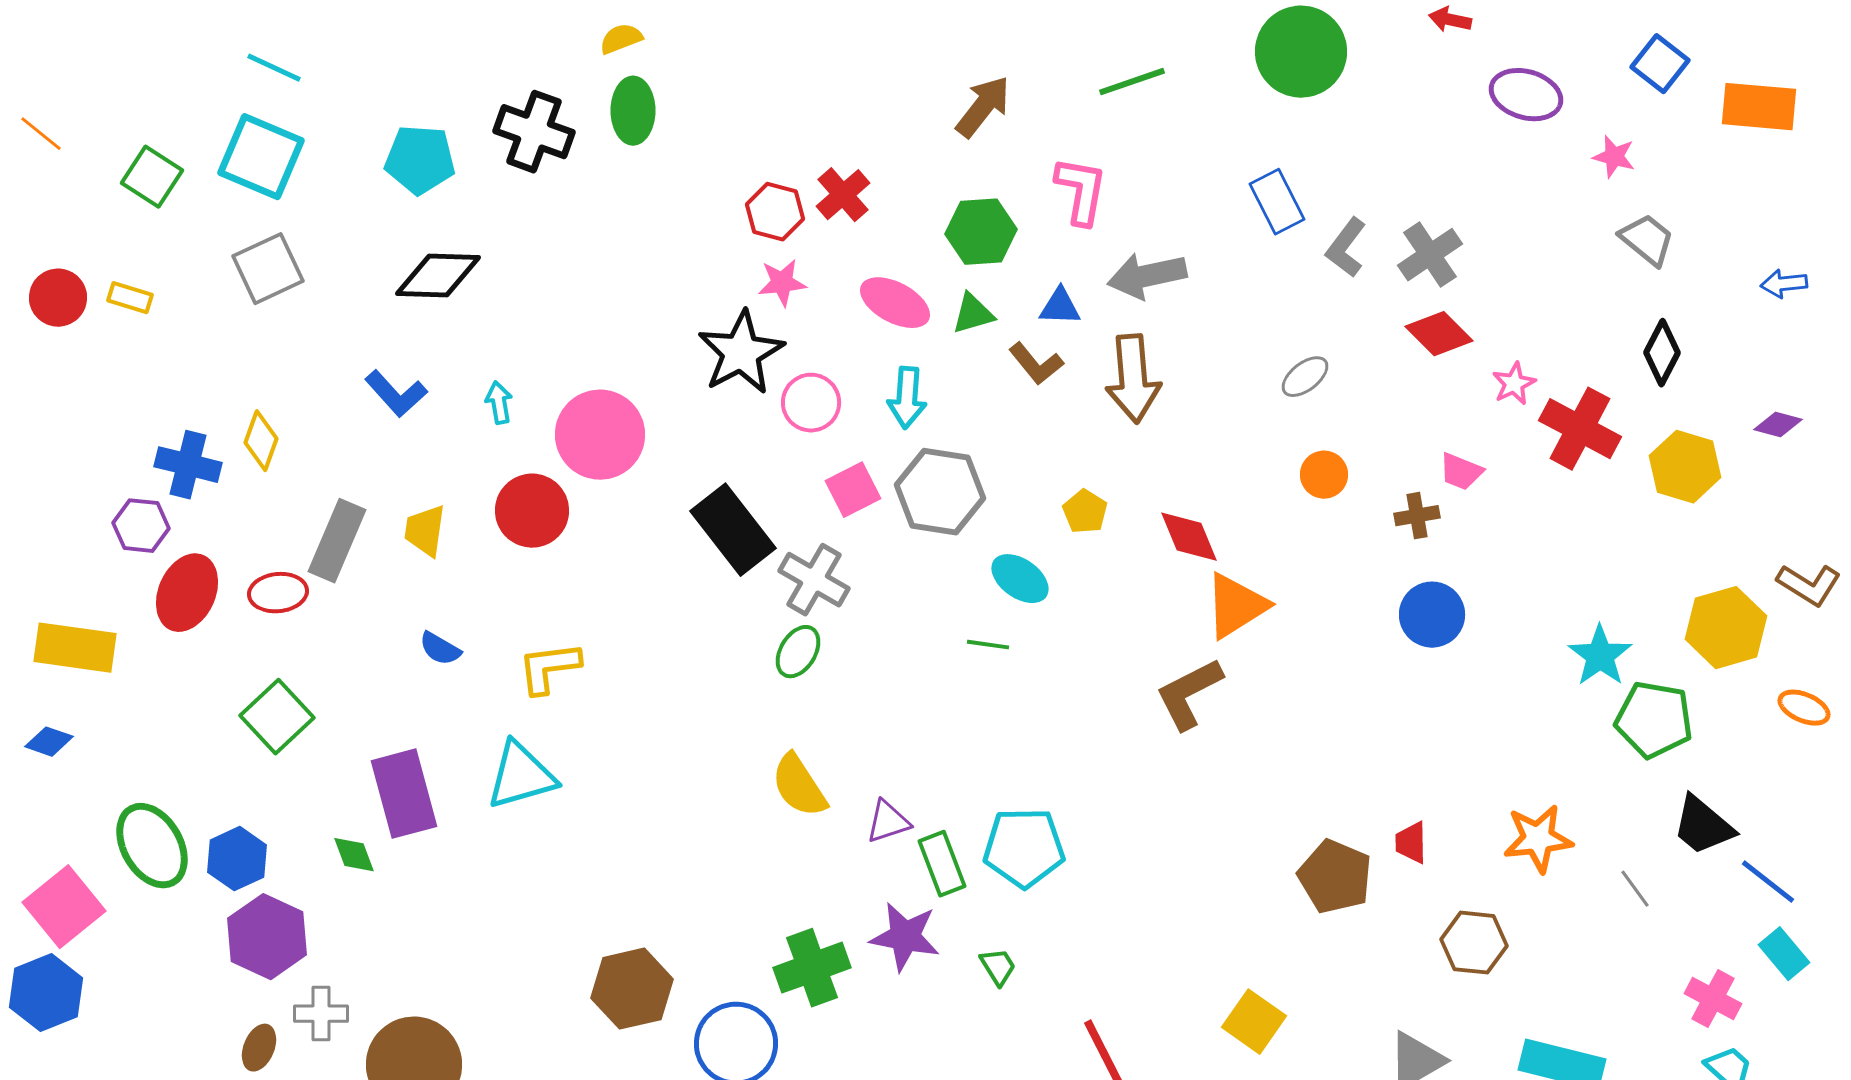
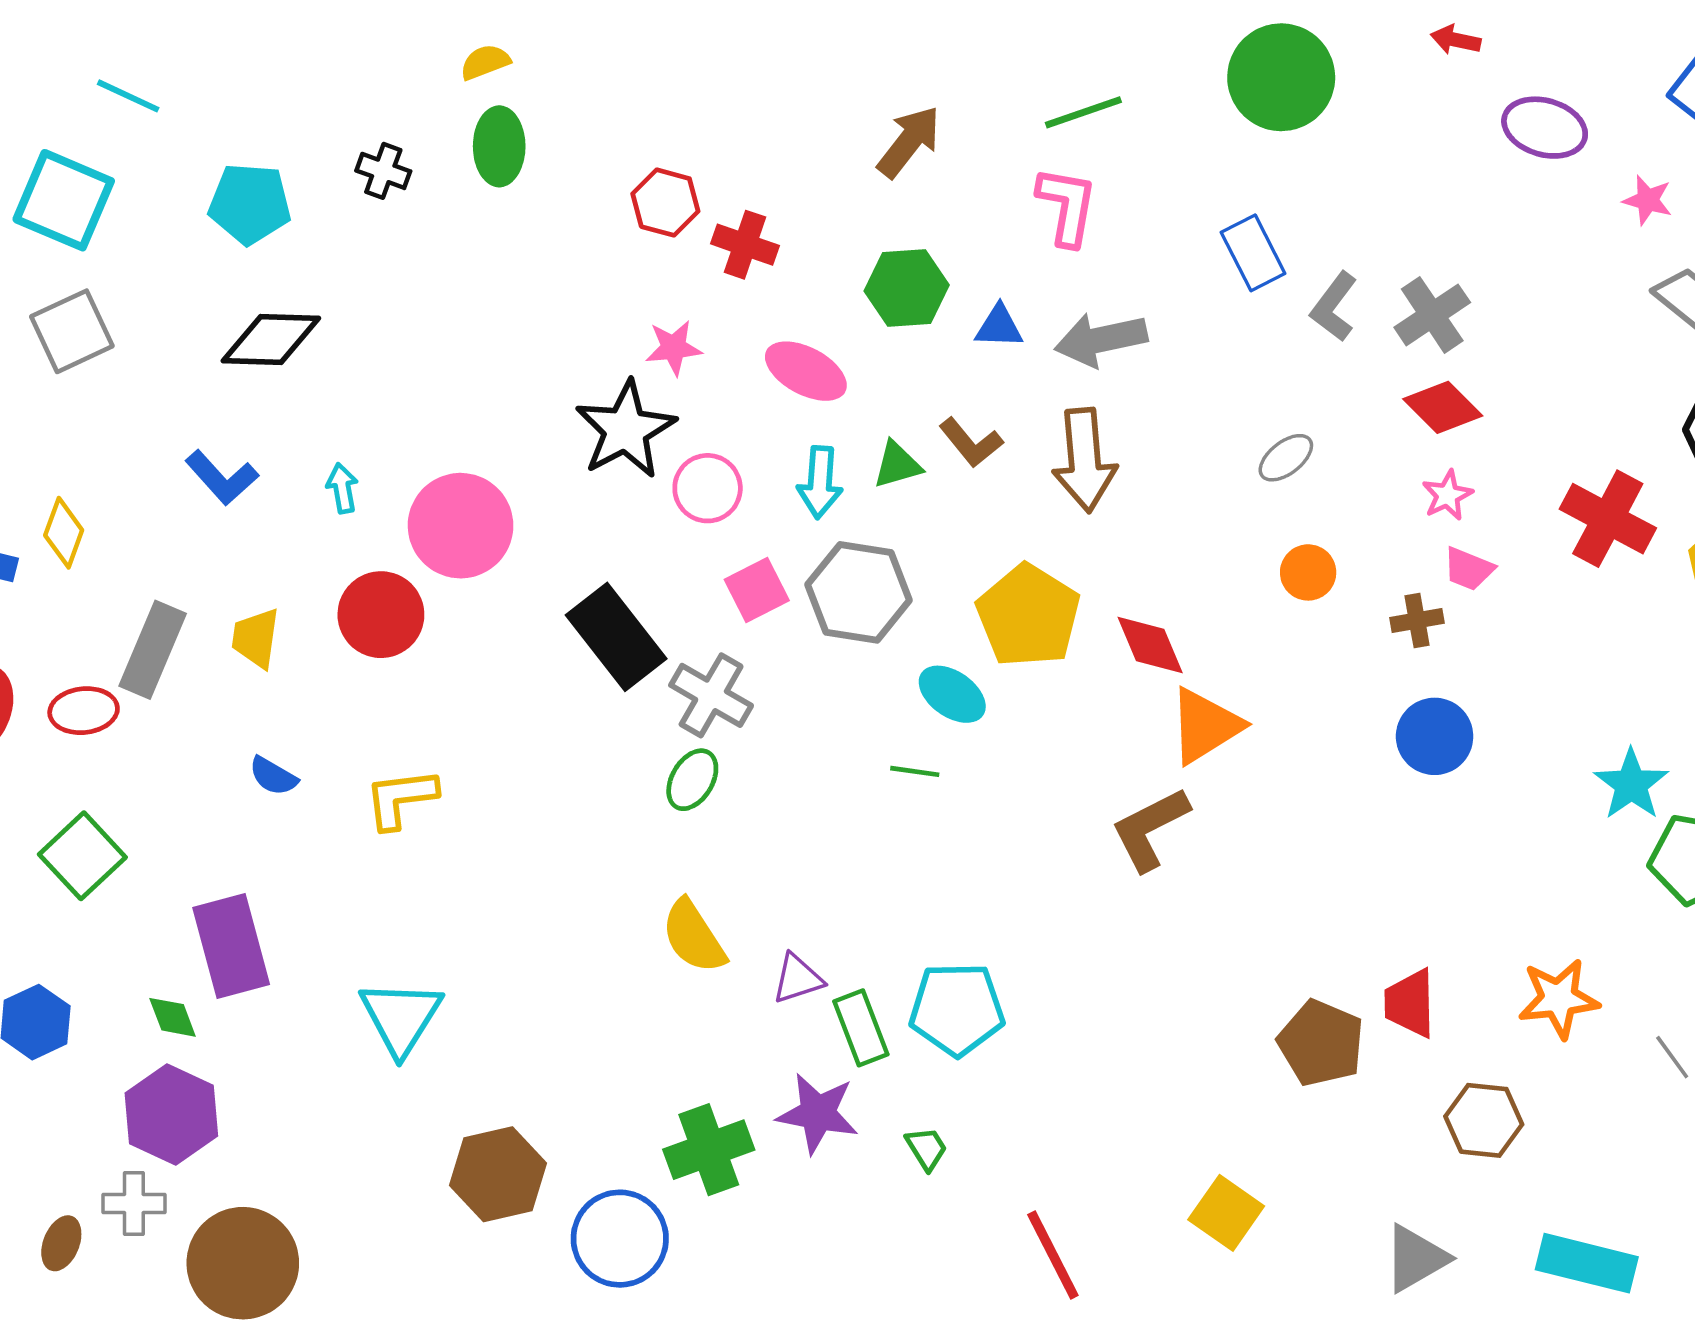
cyan line: (274, 68) -> (128, 96), moved
black cross: (534, 132) -> (383, 171), size x0.6
pink L-shape: (1081, 191) -> (1067, 206), moved
red cross: (843, 195) -> (745, 245), turned -30
red hexagon: (775, 212) -> (665, 203), moved
blue triangle: (1060, 307) -> (999, 327), moved
green triangle: (973, 314) -> (897, 465), moved
pink star: (1514, 384) -> (1447, 495), moved
yellow pentagon: (1085, 512) -> (1028, 616), size x2.0
cyan triangle: (521, 776) -> (401, 1017), moved, turned -42
red trapezoid: (1411, 843) -> (1410, 1003), size x1.4
purple hexagon: (267, 937) -> (171, 1115), moved

